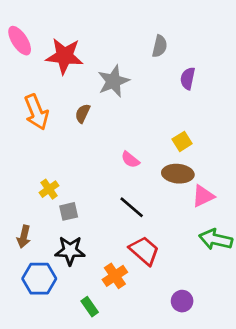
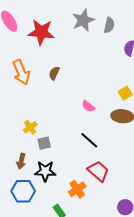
gray star: (113, 81) -> (83, 20), moved
brown arrow: (24, 237) -> (21, 161), moved

